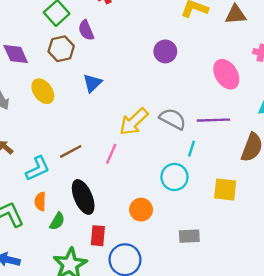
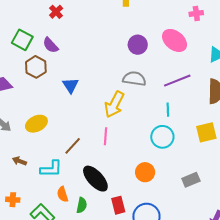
purple circle: (165, 51) -> (138, 45), moved
yellow ellipse: (43, 91) -> (36, 124), moved, turned -60
gray semicircle: (173, 119) -> (134, 79), moved
cyan L-shape: (38, 168) -> (51, 169), turned 45

